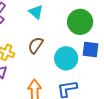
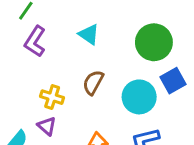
blue square: (91, 50) -> (173, 81), turned -30

